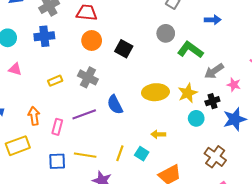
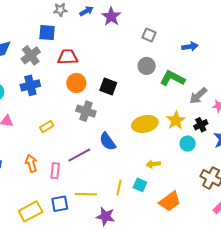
gray cross: (88, 77) -> (86, 111), moved
yellow rectangle: (18, 146) -> (31, 211), moved

